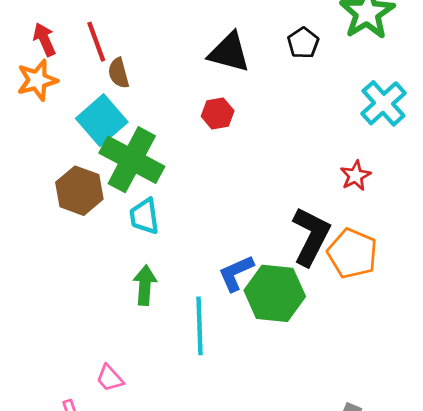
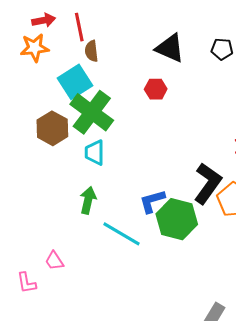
red arrow: (44, 39) -> (44, 20), turned 95
black pentagon: (303, 43) -> (222, 49), turned 30
cyan line: (199, 326) -> (122, 234), turned -66

